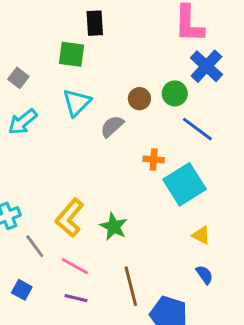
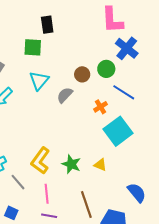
orange cross: (154, 159) -> (100, 107), moved, turned -32
yellow triangle: (201, 235) -> (100, 165), moved
pink line: (75, 266) -> (47, 194), turned 60
blue semicircle: (204, 275) -> (137, 193), size x1.5

